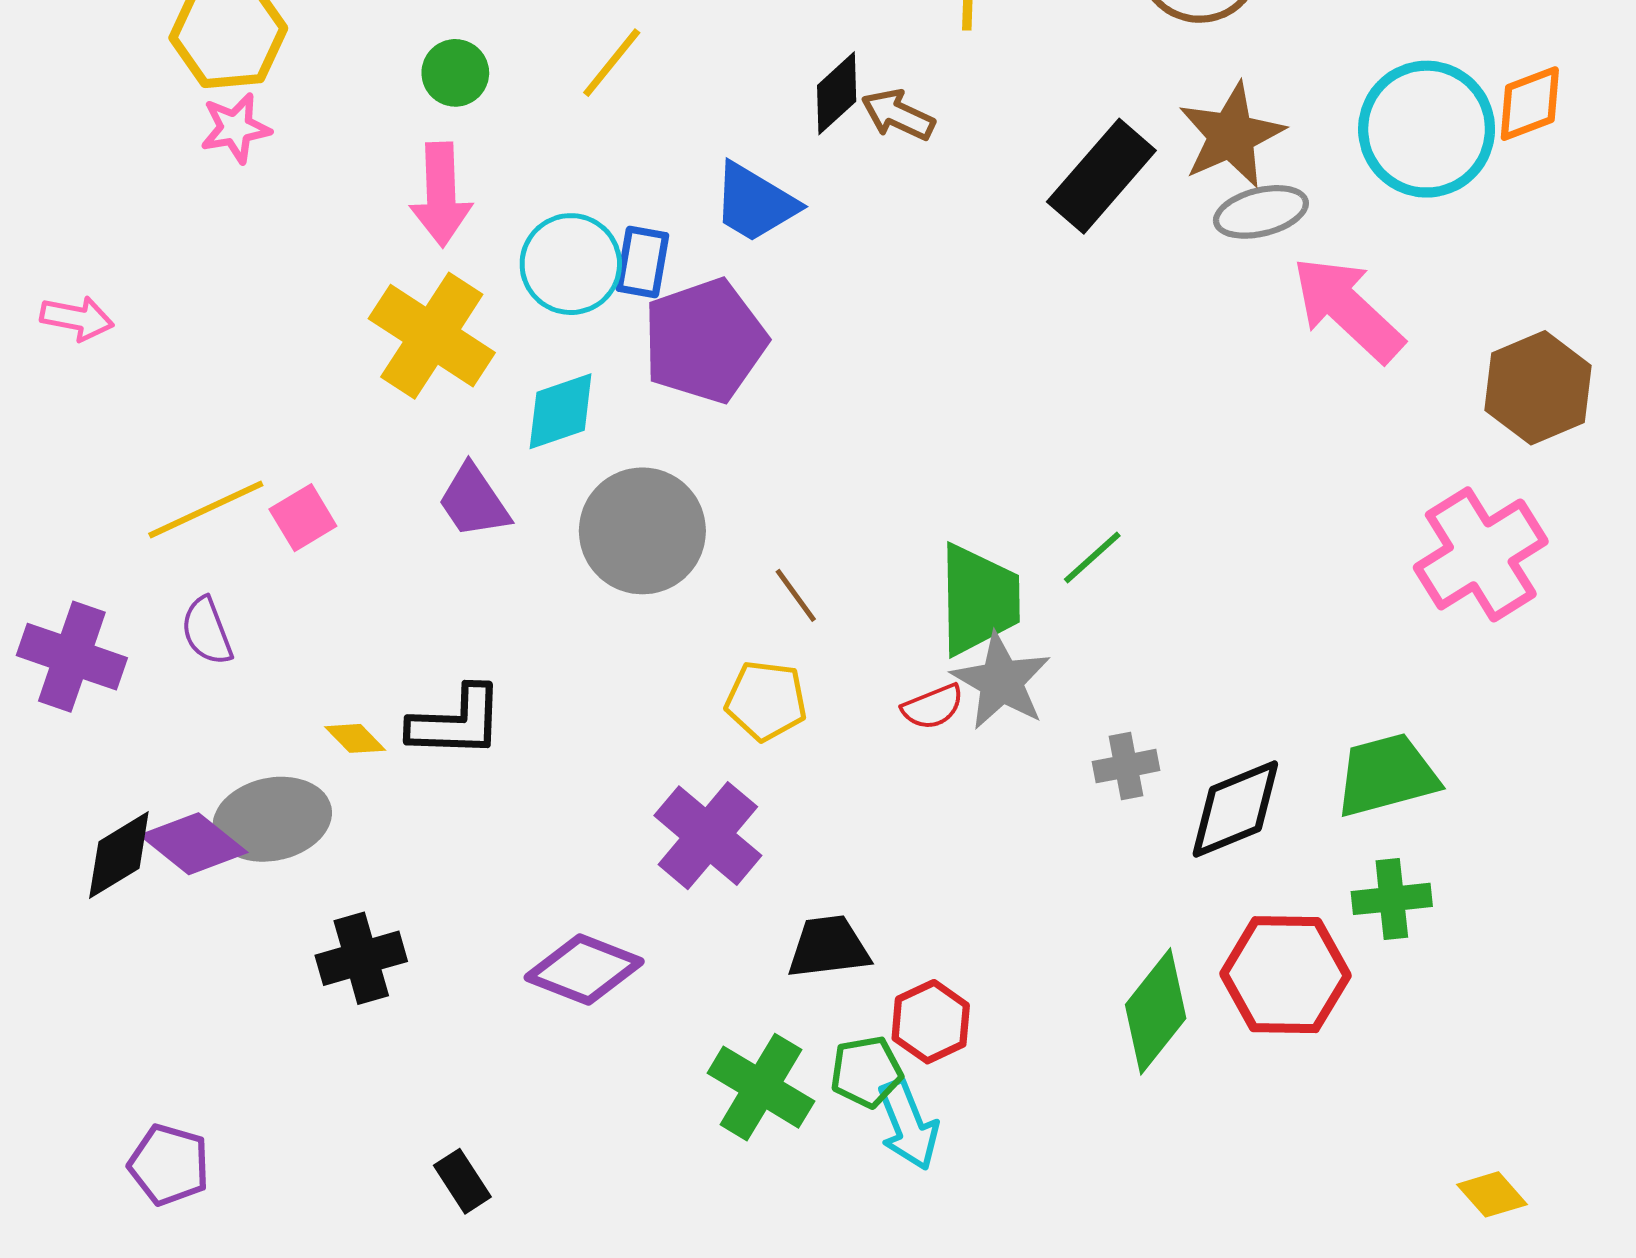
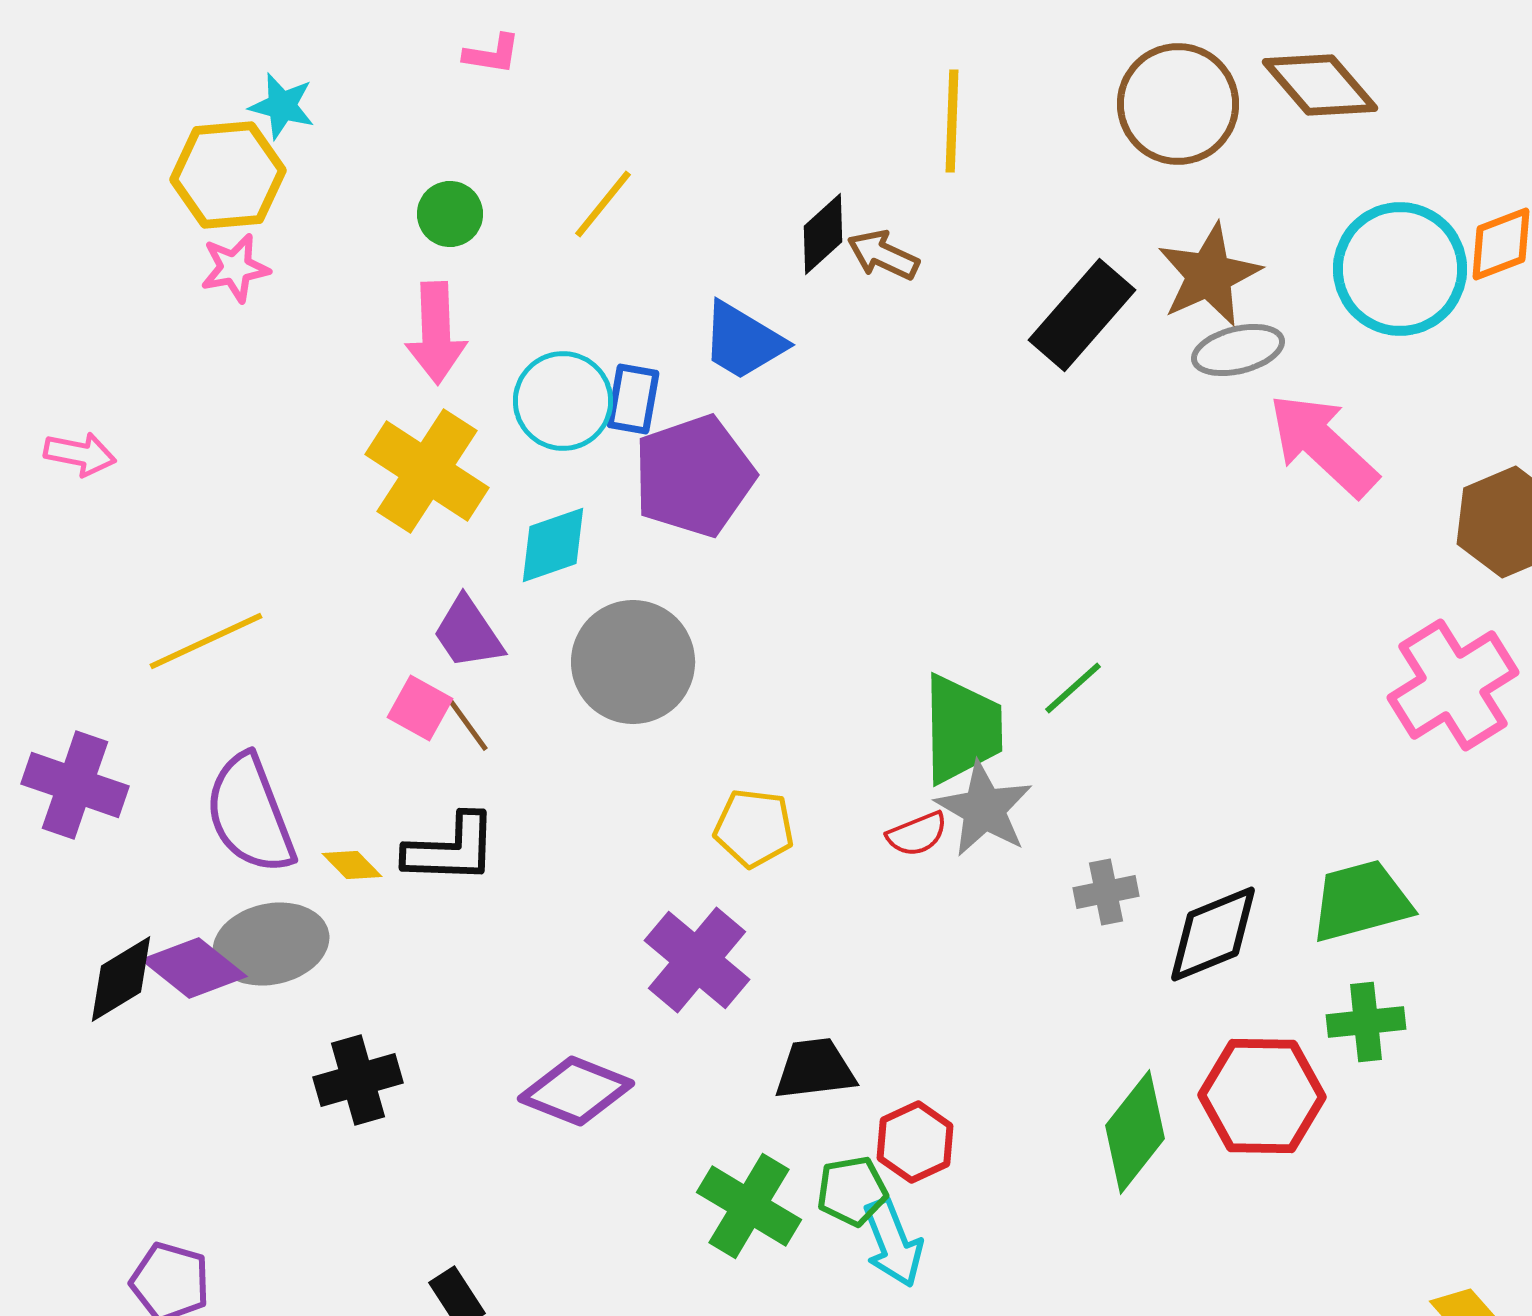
pink square: (303, 518) -> (420, 708), moved, turned -30
brown line: (796, 595) -> (468, 725), moved
purple semicircle: (207, 631) -> (250, 814), moved, size x1.8

